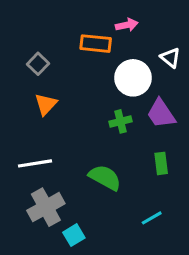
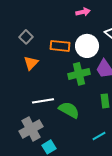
orange rectangle: (96, 44) -> (60, 46), moved
green cross: (121, 121) -> (79, 74), size x1.5
white line: (35, 163) -> (43, 101), moved

